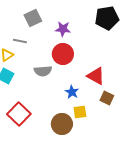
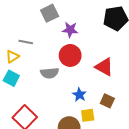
gray square: (33, 18) -> (50, 13), moved
red triangle: (96, 76) -> (104, 67), moved
brown square: (107, 98) -> (107, 101), moved

